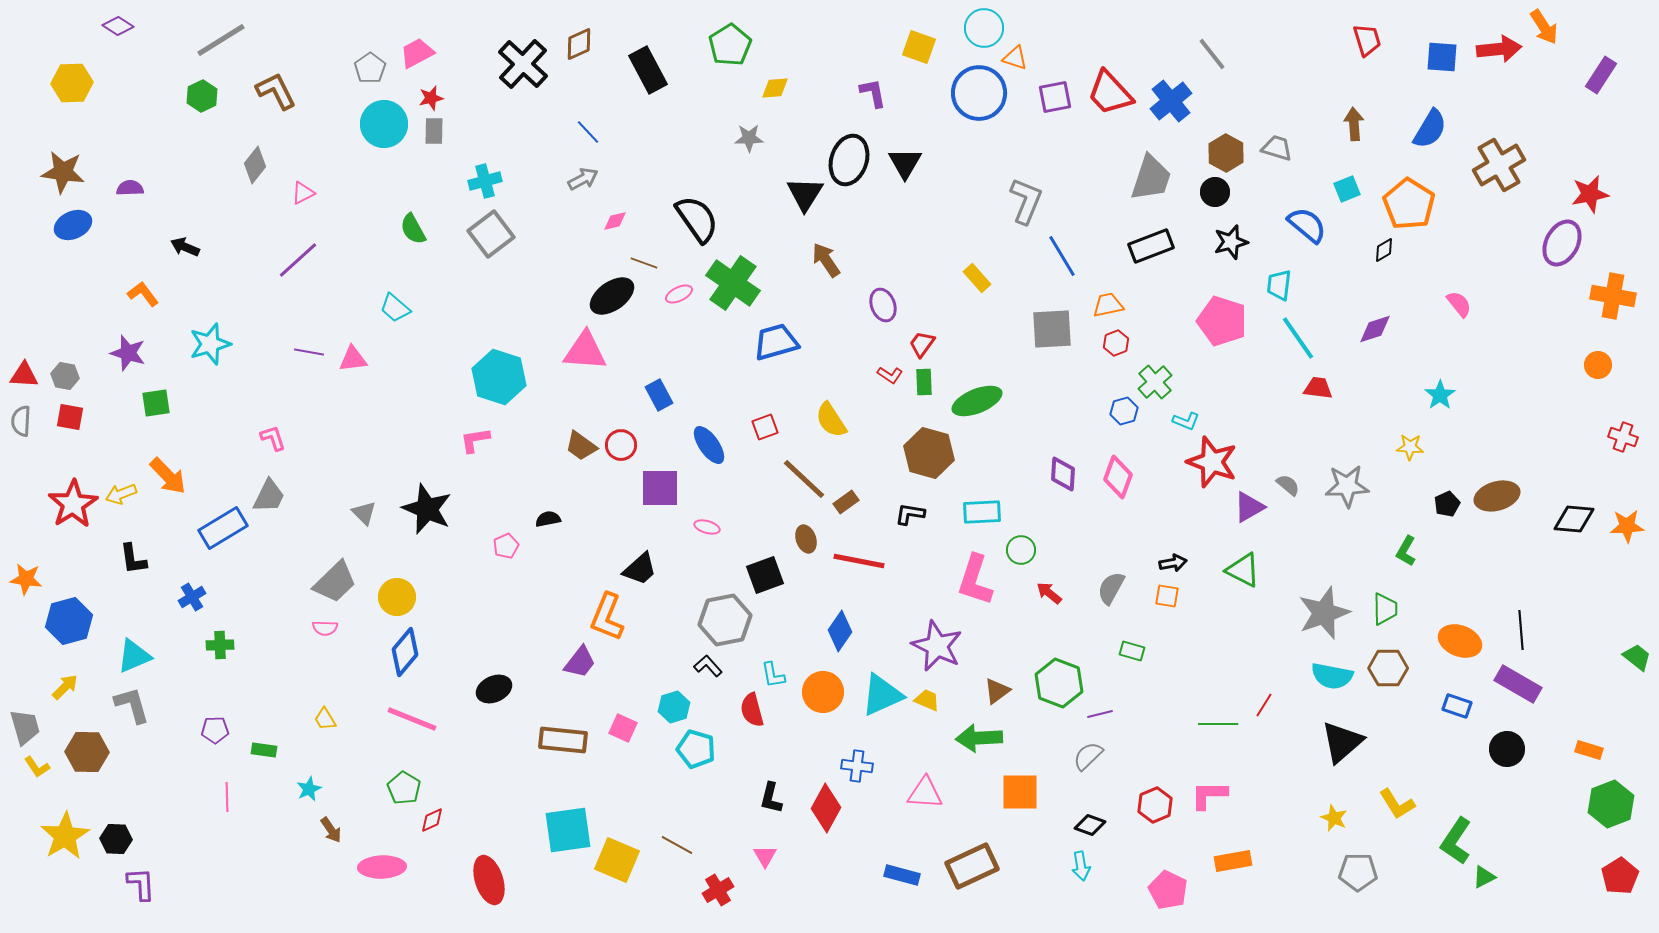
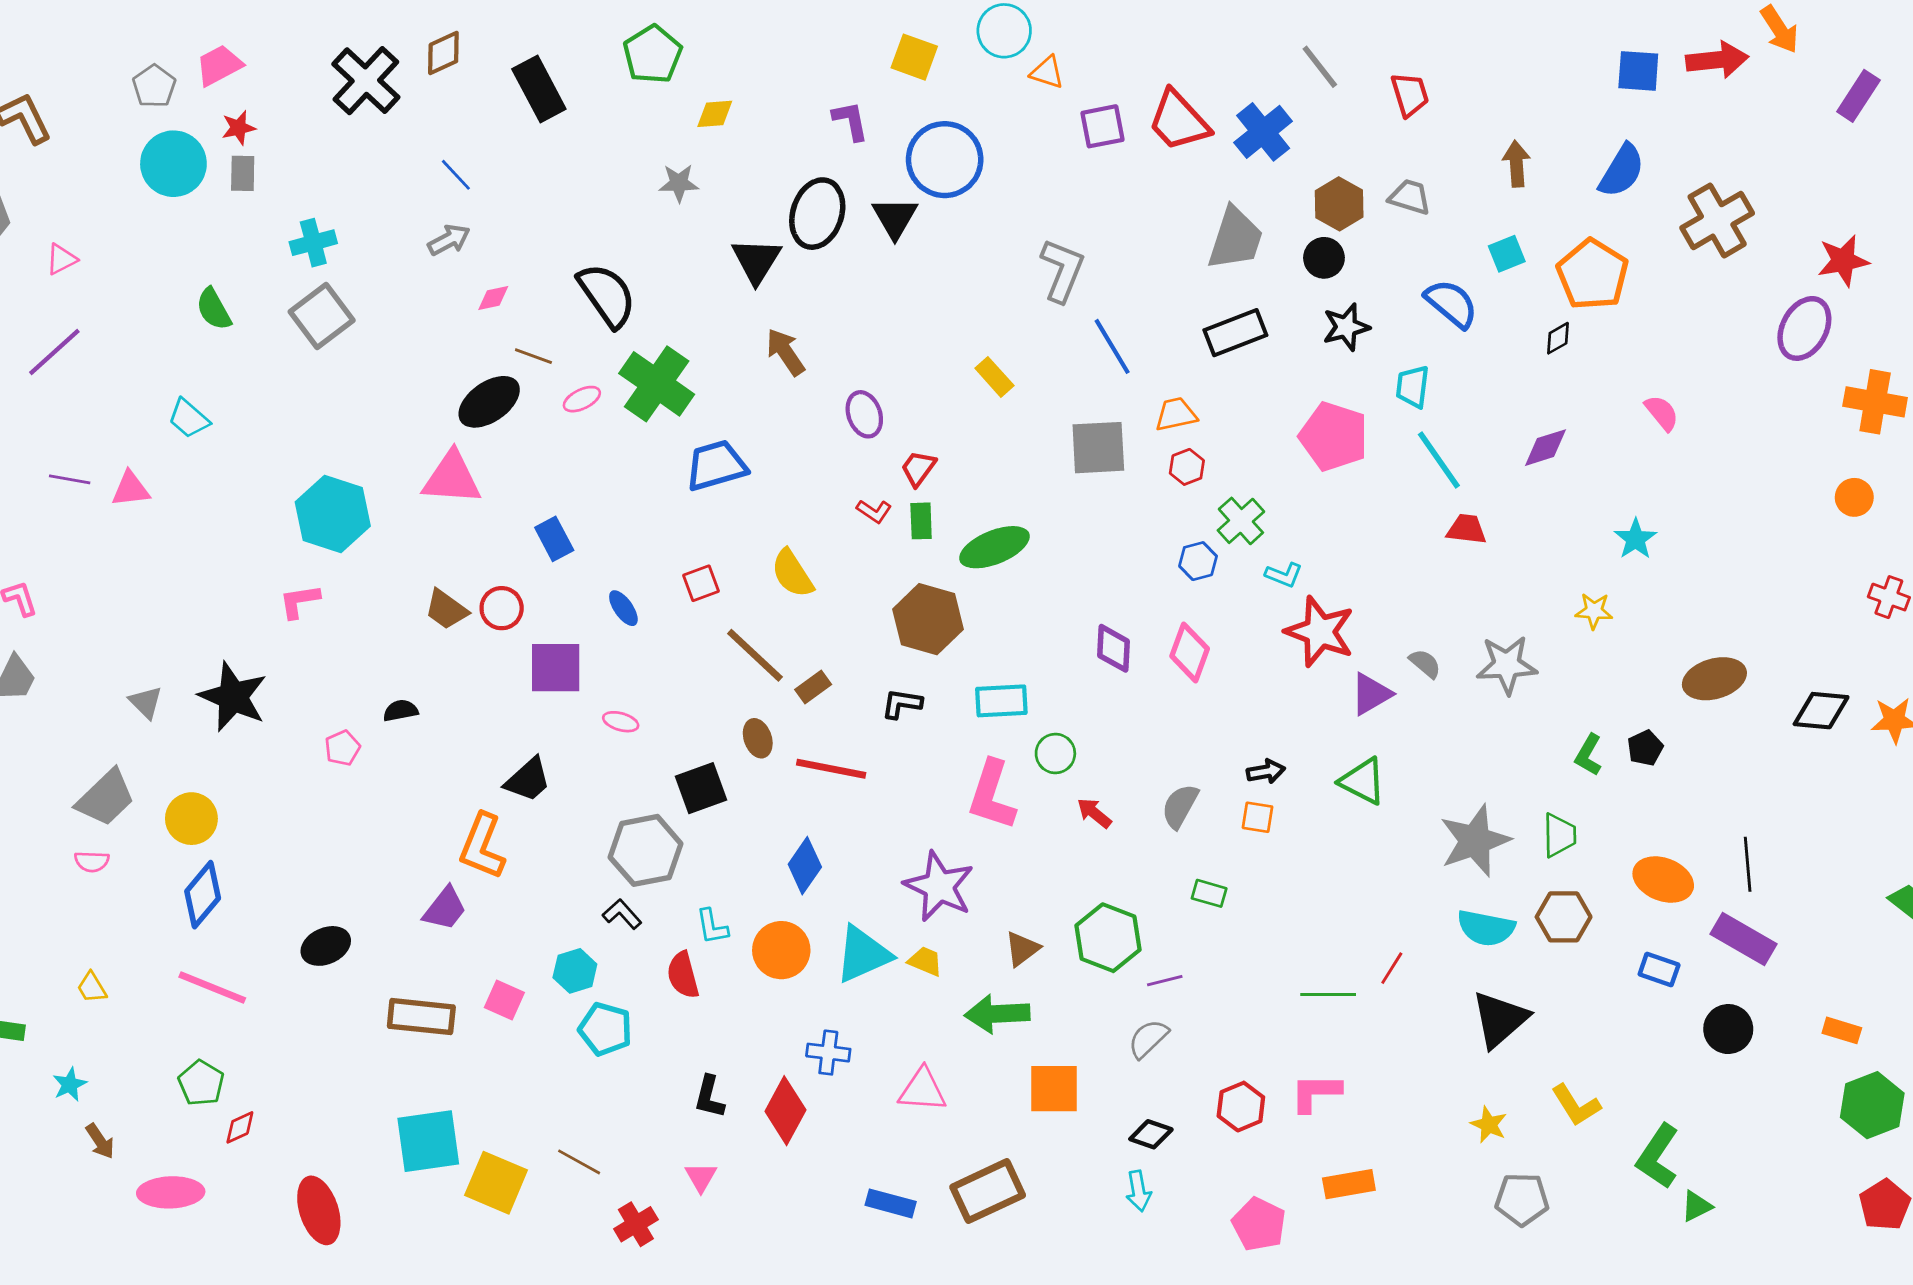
red trapezoid: (1367, 40) -> (1410, 94), moved
blue circle: (979, 93) -> (945, 160), moved
blue ellipse: (709, 445) -> (623, 608), size x0.7
black pentagon: (1447, 504) -> (1645, 748), moved

